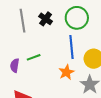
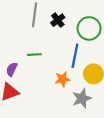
purple semicircle: (15, 65) -> (12, 69), moved

